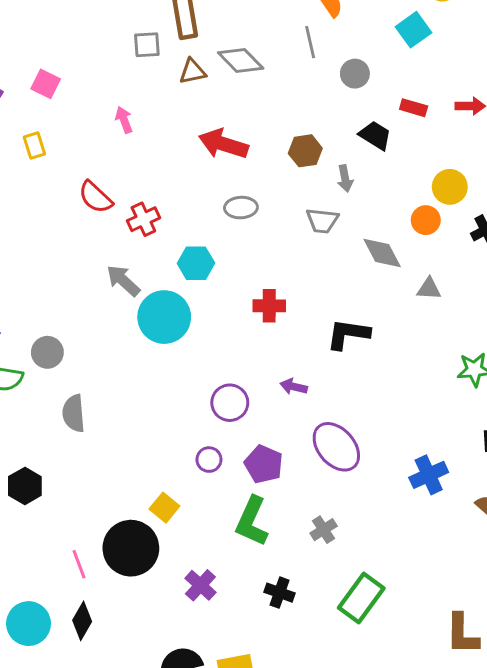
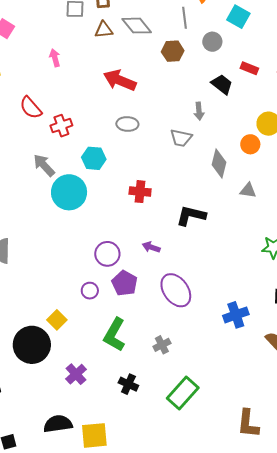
cyan square: (414, 30) -> (238, 17), moved, turned -30
brown hexagon: (305, 151) -> (173, 51), moved
gray diamond: (382, 253) -> (219, 164), turned 36
purple pentagon: (264, 464) -> (125, 283), moved

